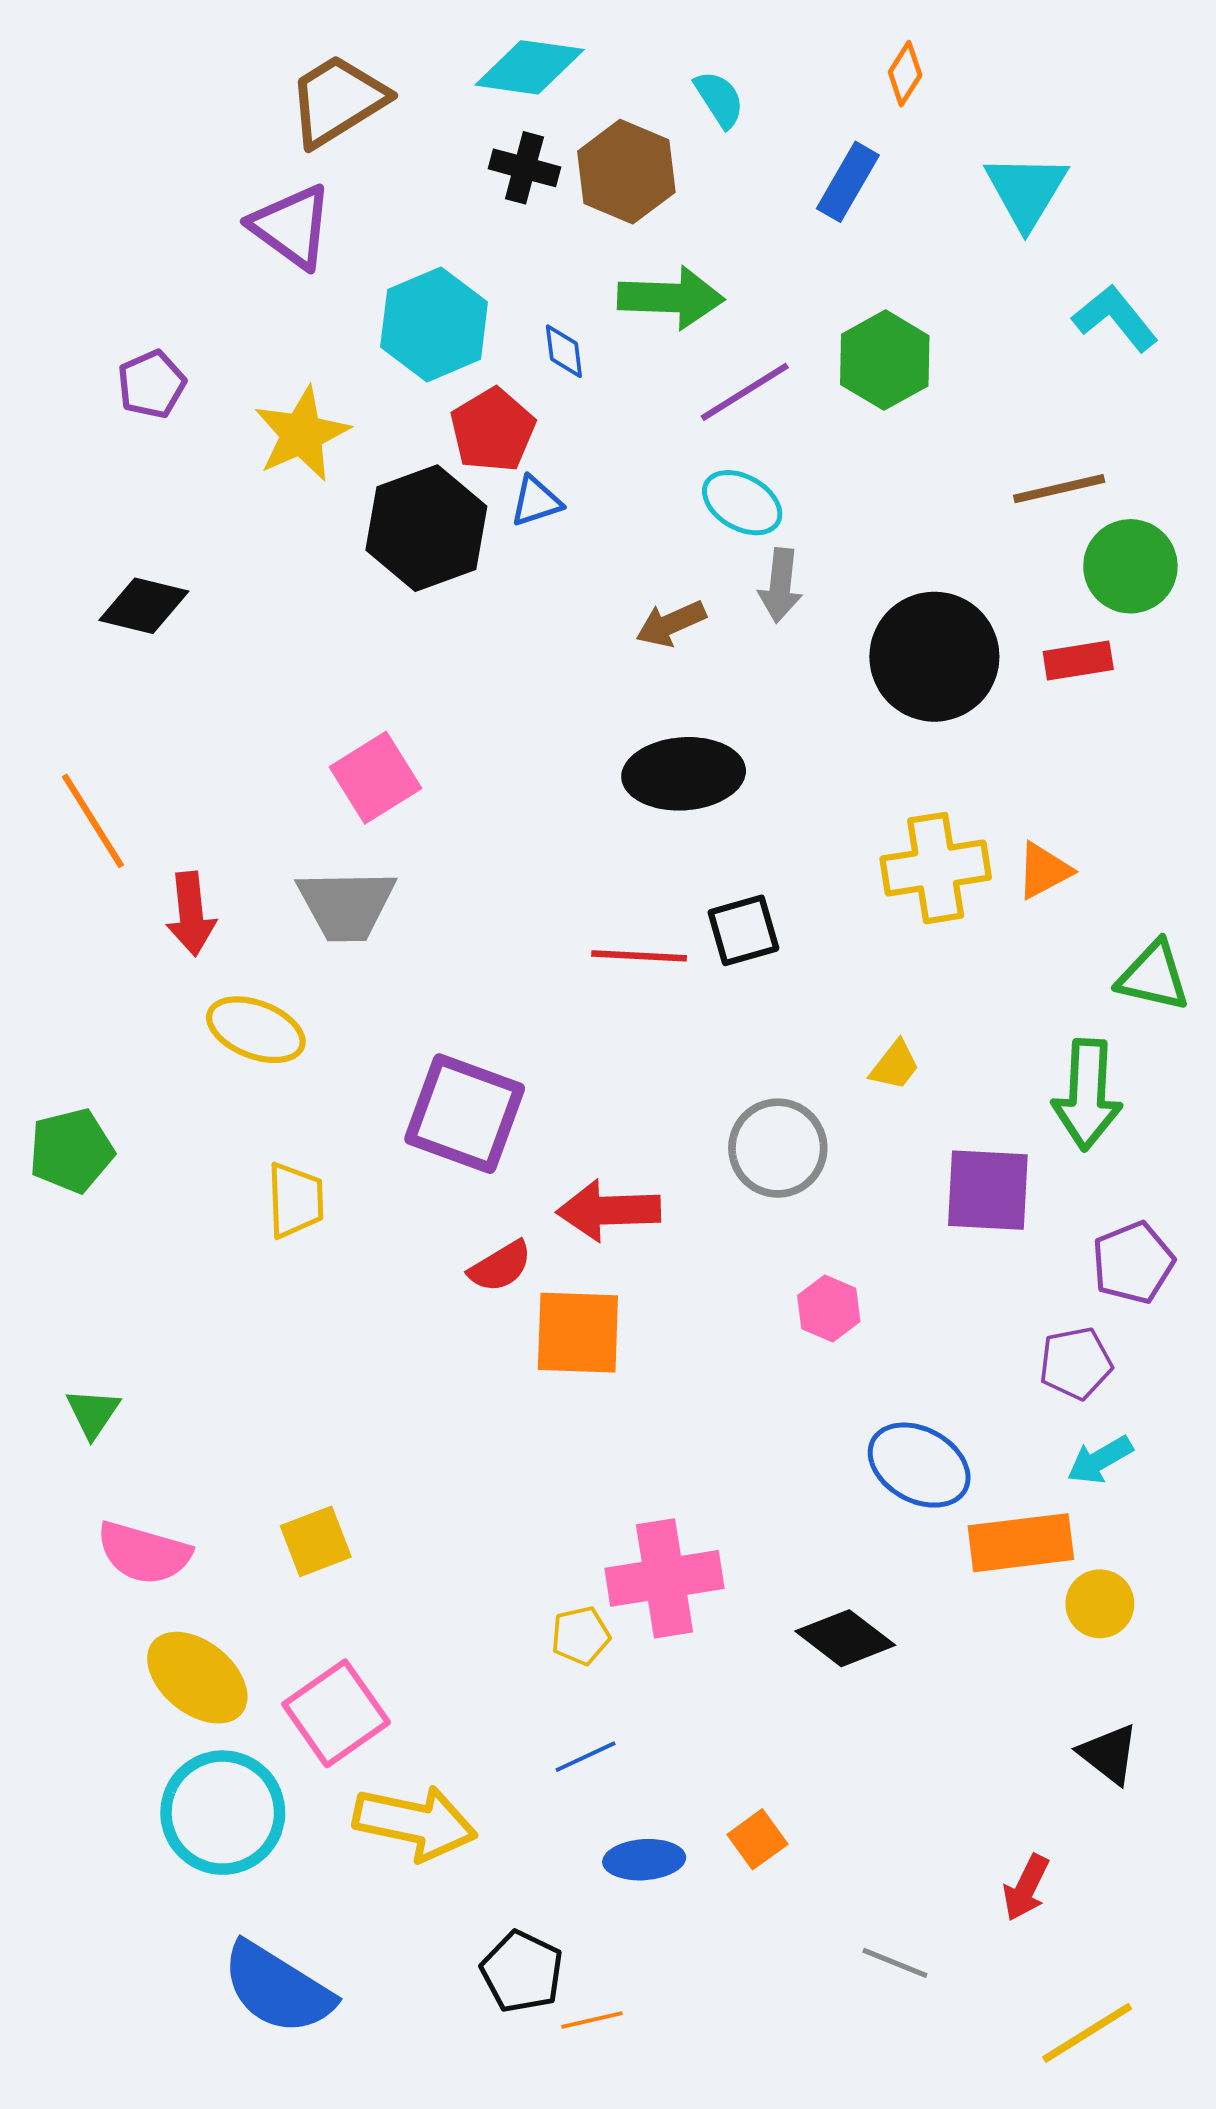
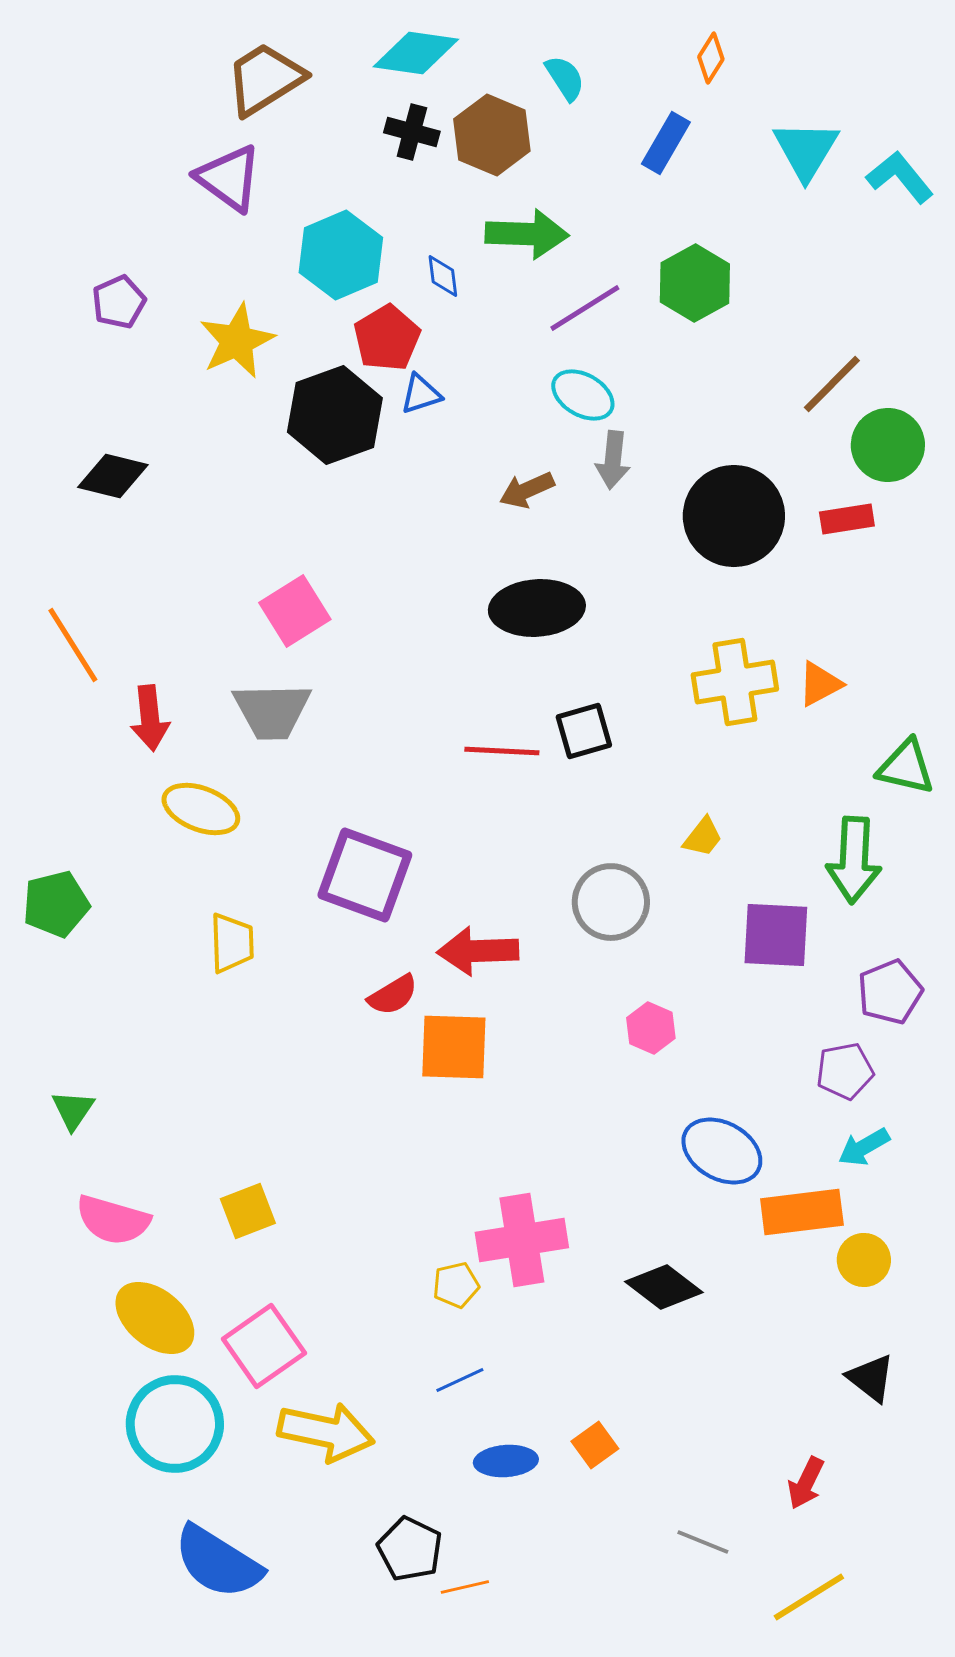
cyan L-shape: (1115, 318) -> (900, 177), moved
brown line: (1059, 489) -> (832, 384), turned -32
yellow line: (1087, 2033) -> (809, 1597), moved

